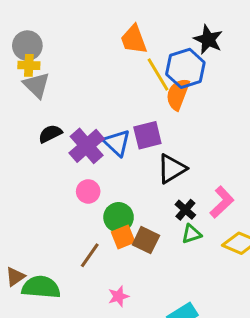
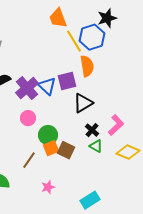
black star: (208, 40) -> (107, 18), turned 30
orange semicircle: (178, 94) -> (87, 66), moved, turned 150
green triangle: (191, 234) -> (96, 146), turned 48

